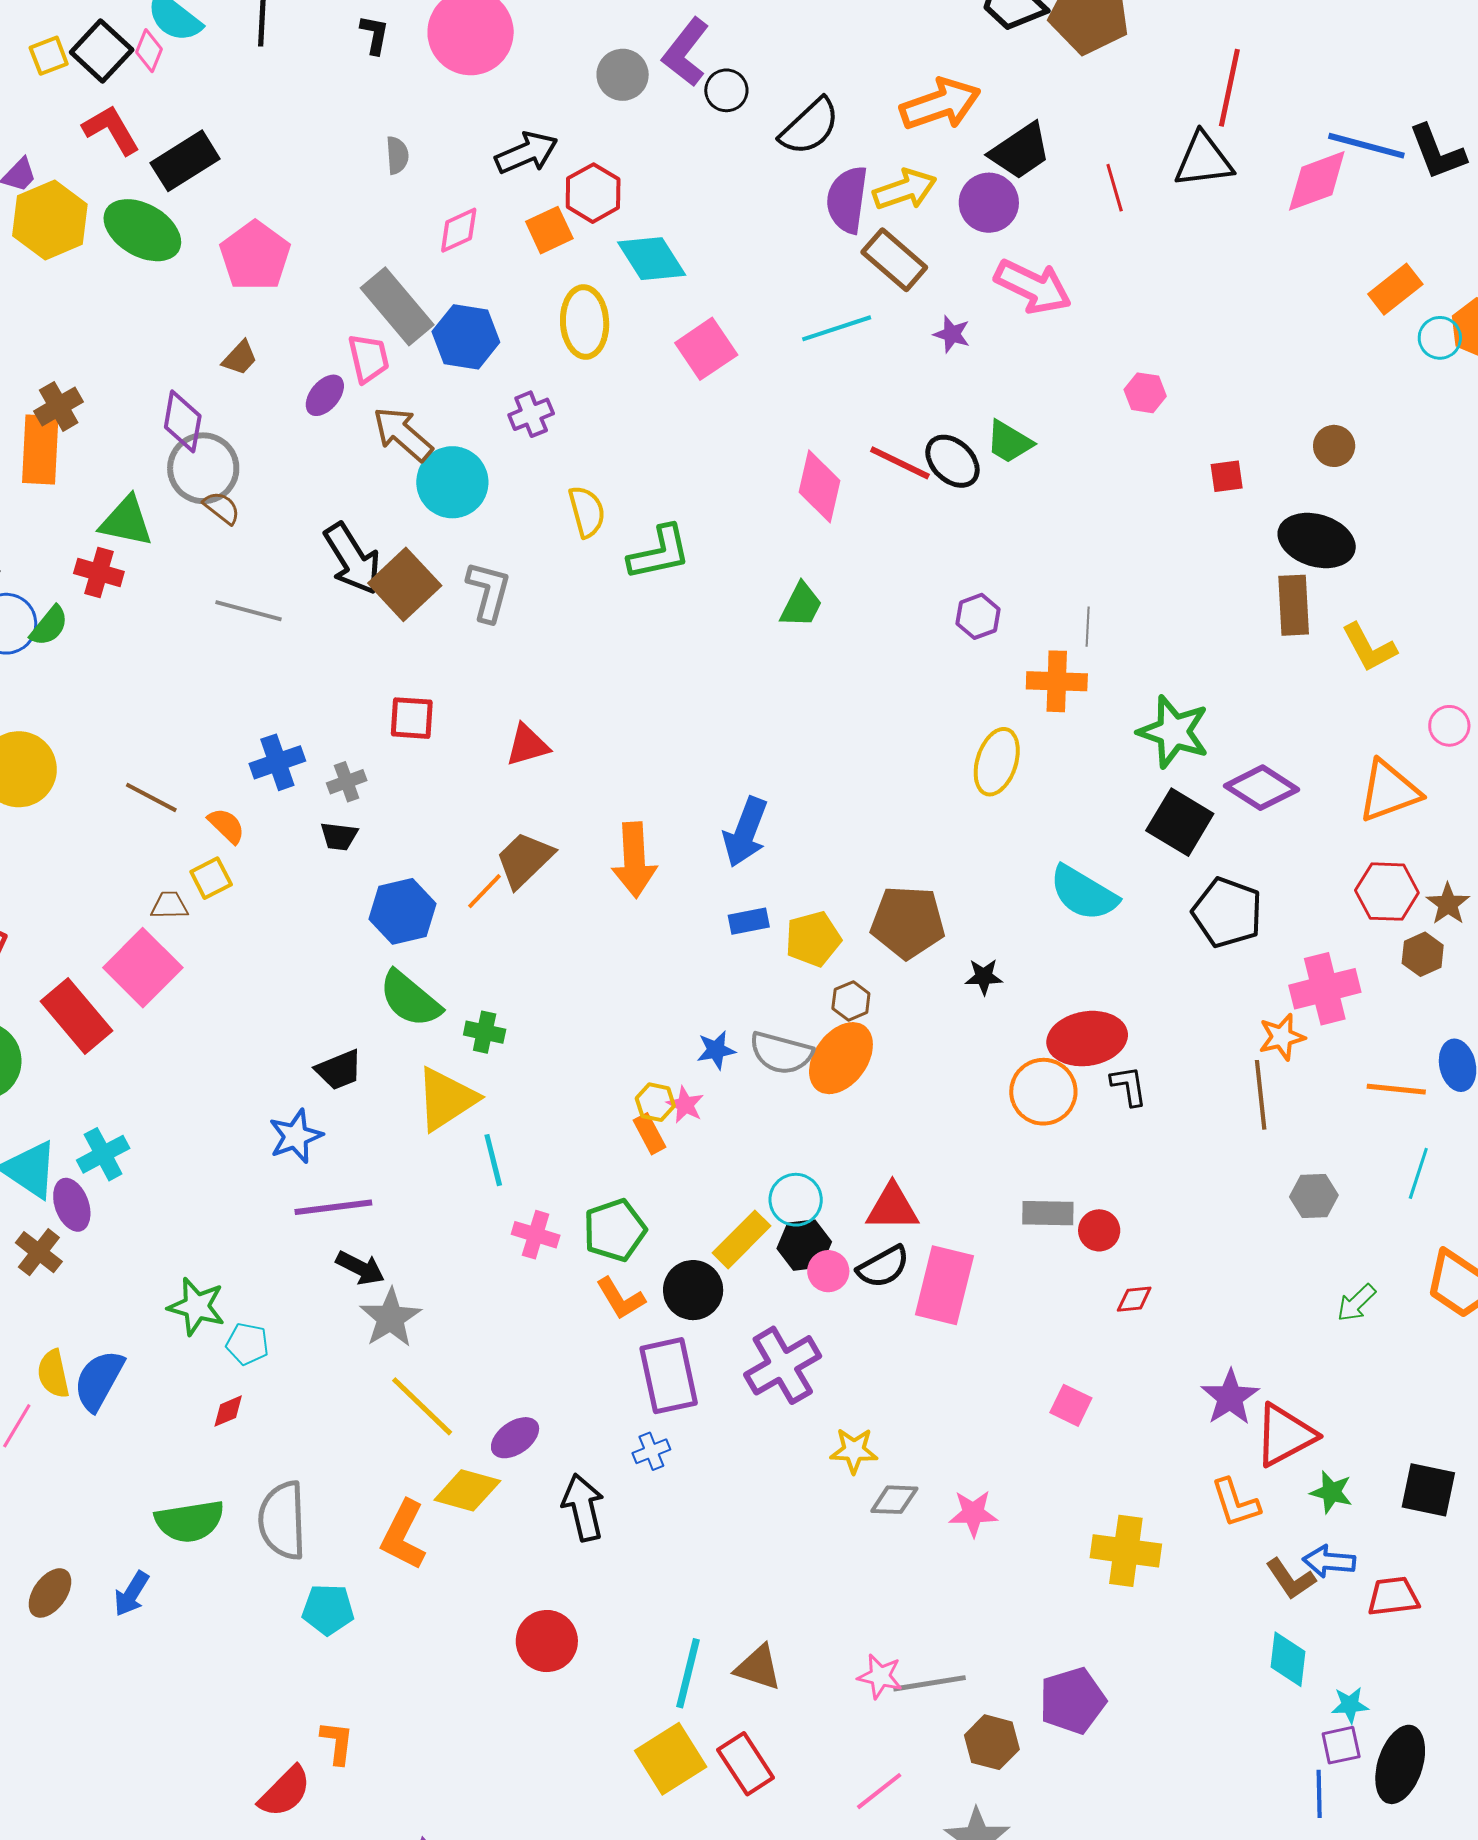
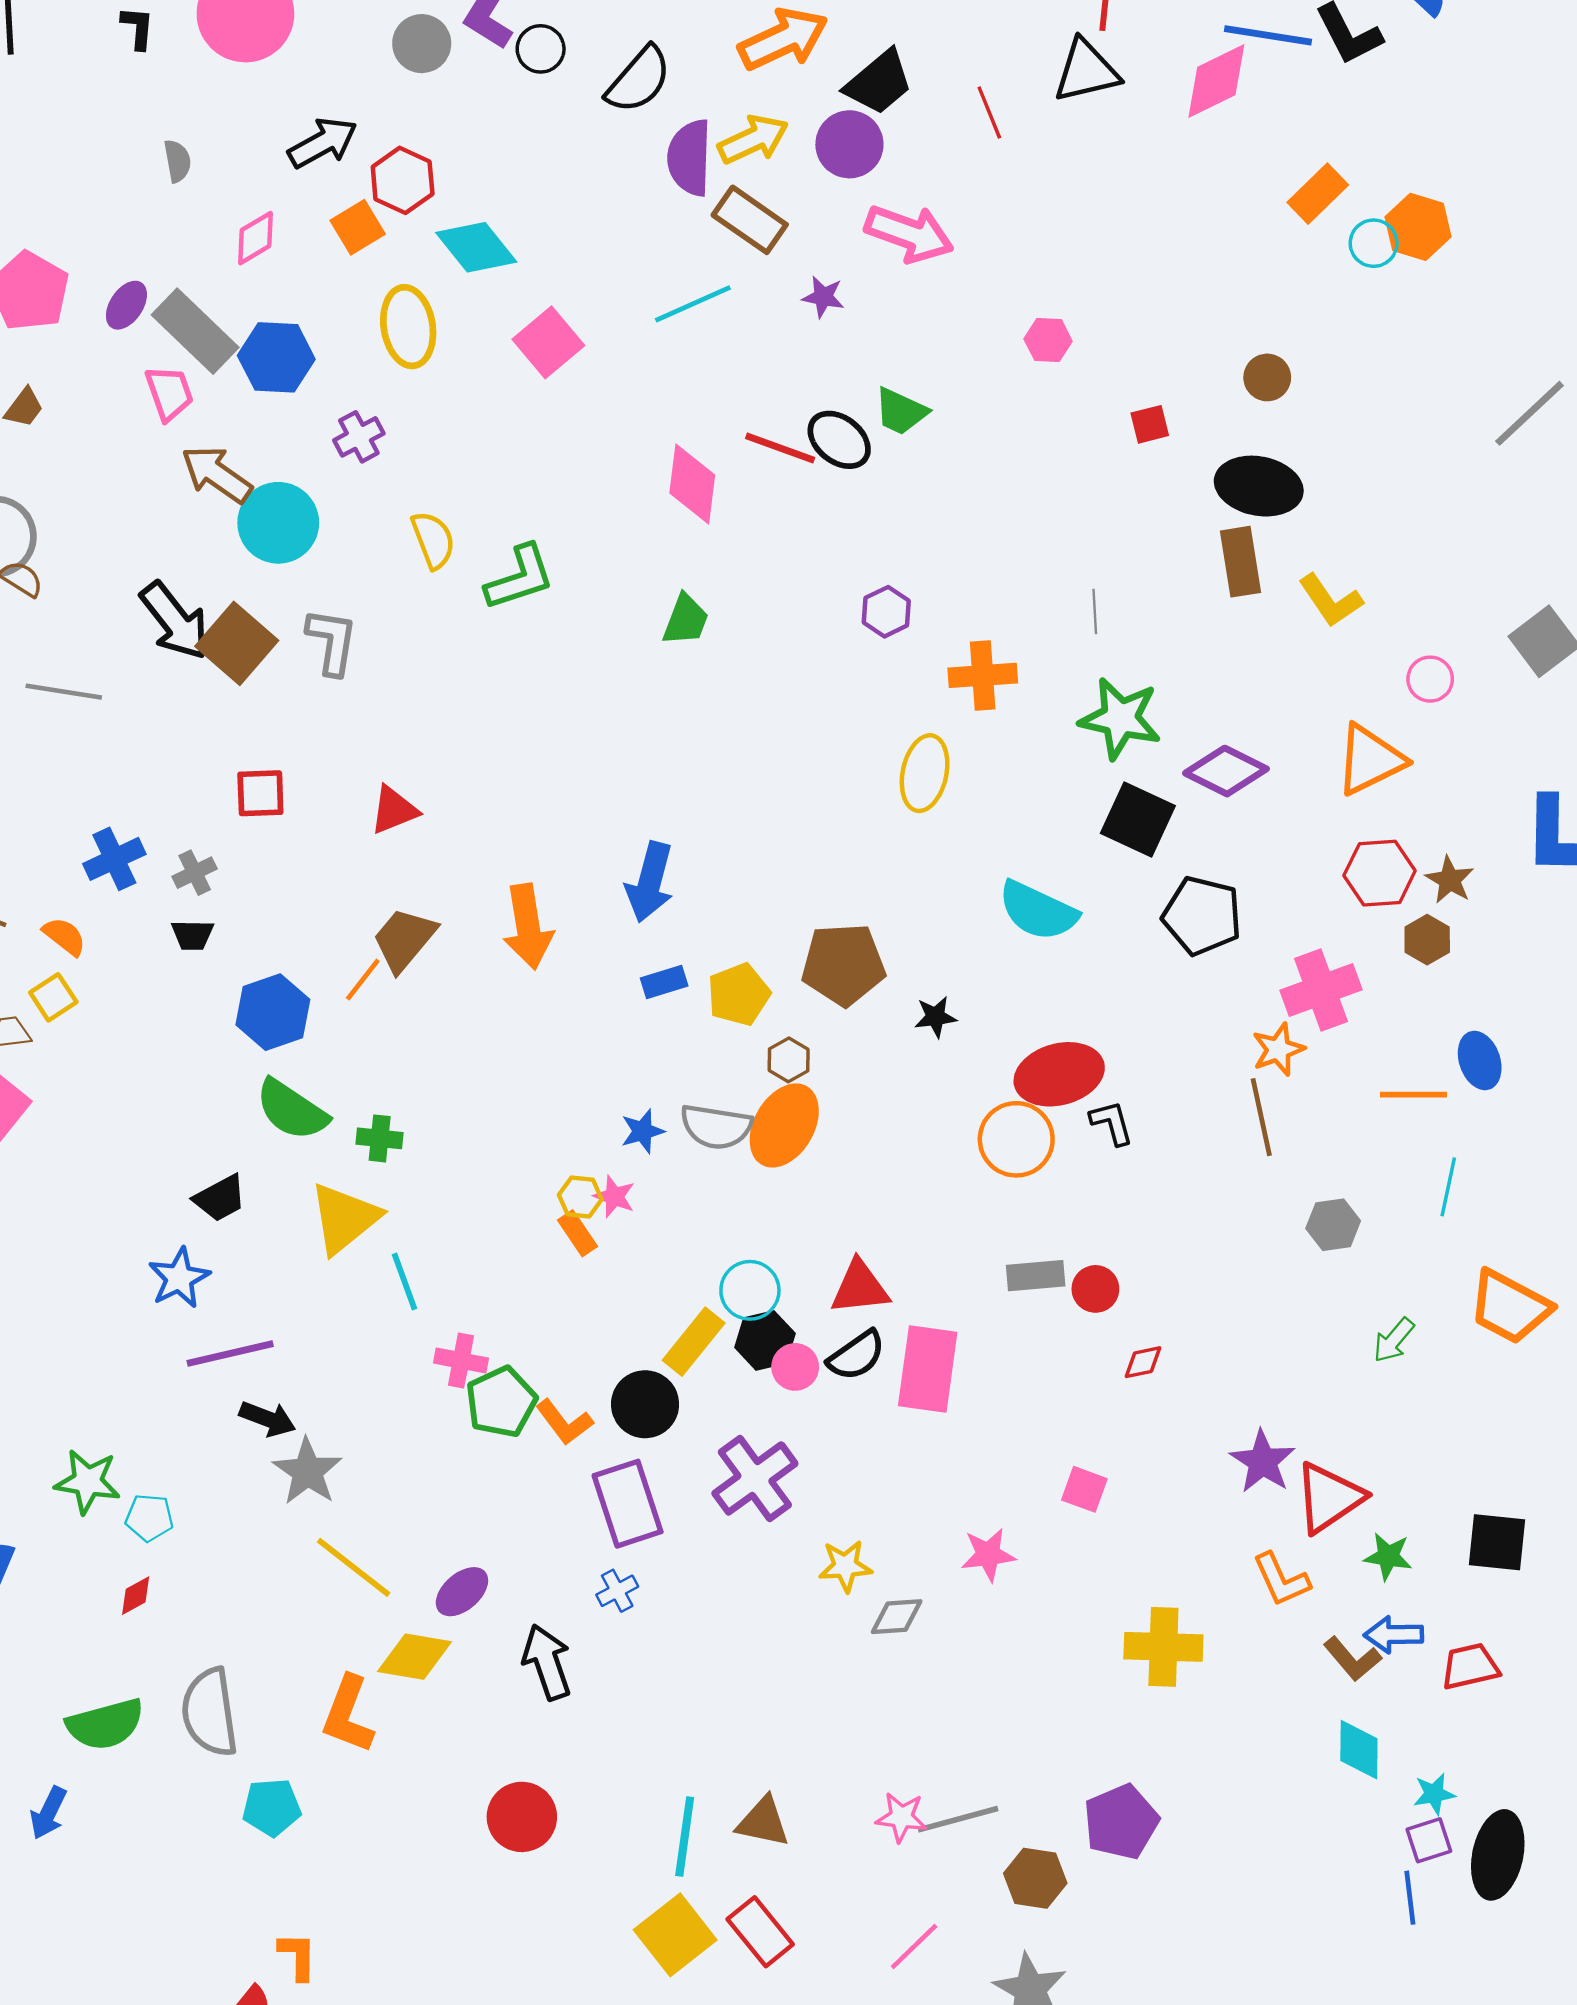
purple ellipse: (325, 395) -> (126, 305), moved
gray line: (1088, 627) -> (1095, 612), moved
green pentagon: (615, 1230) -> (501, 1402), moved
pink star: (973, 1513) -> (988, 1555), moved

